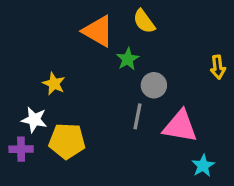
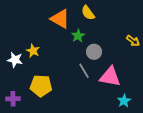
yellow arrow: (218, 67) -> (133, 41), turned -48
gray line: (137, 116) -> (84, 71), turned -42
white star: (34, 120) -> (15, 60), moved
purple cross: (21, 149) -> (13, 99), moved

